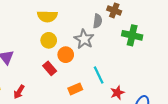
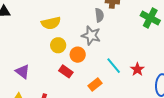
green cross: (132, 35) -> (150, 18), moved, turned 30
red star: (117, 93) -> (137, 69), moved

